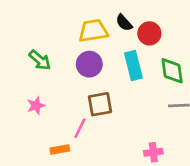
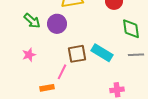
purple circle: (89, 64) -> (57, 24), moved
cyan rectangle: (133, 65) -> (102, 53), moved, turned -45

